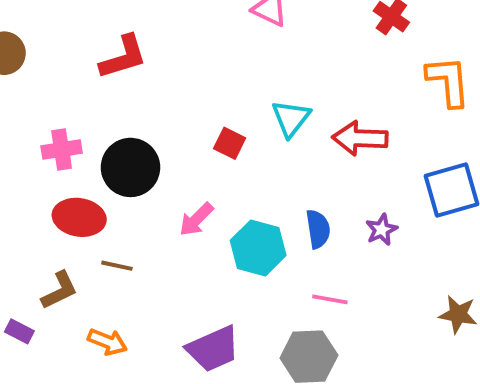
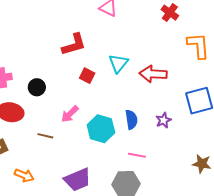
red L-shape: (123, 57) -> (74, 45), moved
black circle: (130, 167) -> (37, 87), size x0.6
brown line: (117, 266) -> (45, 136), moved

